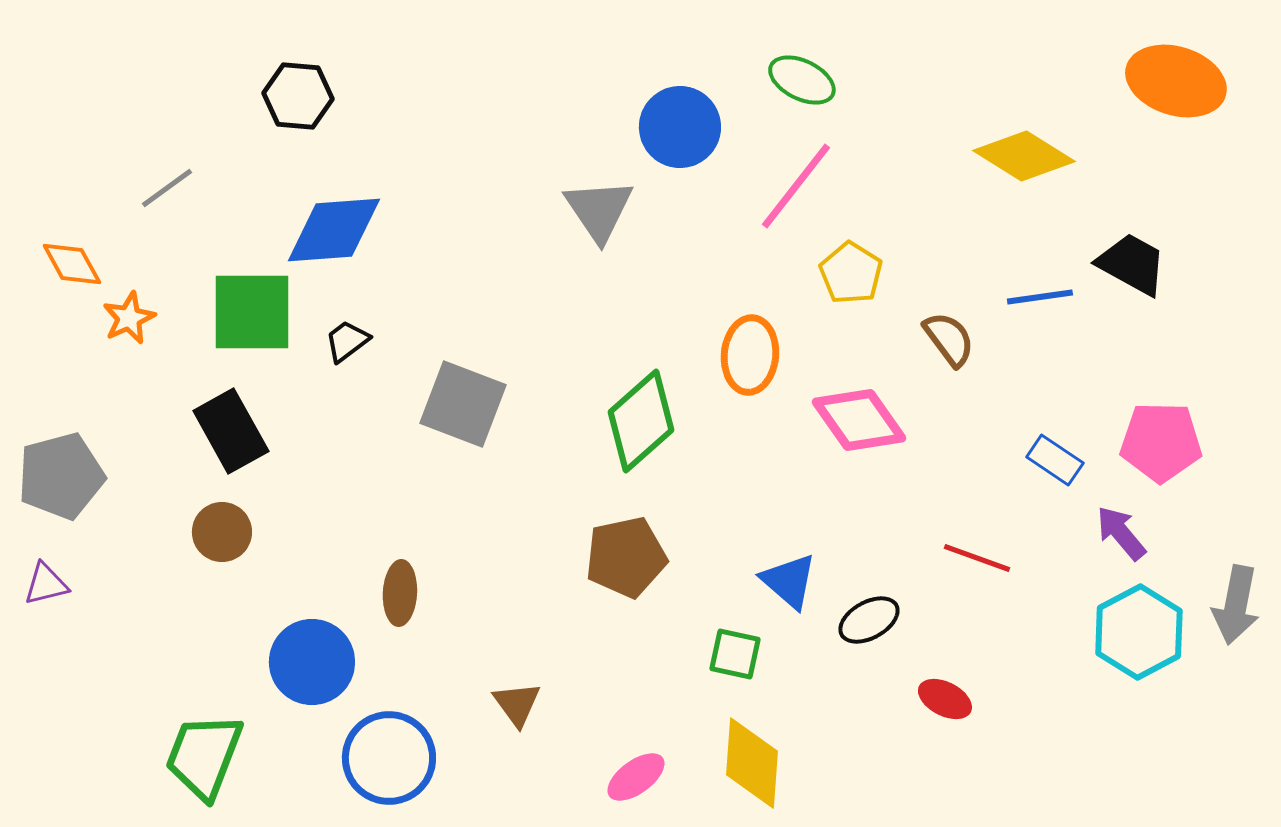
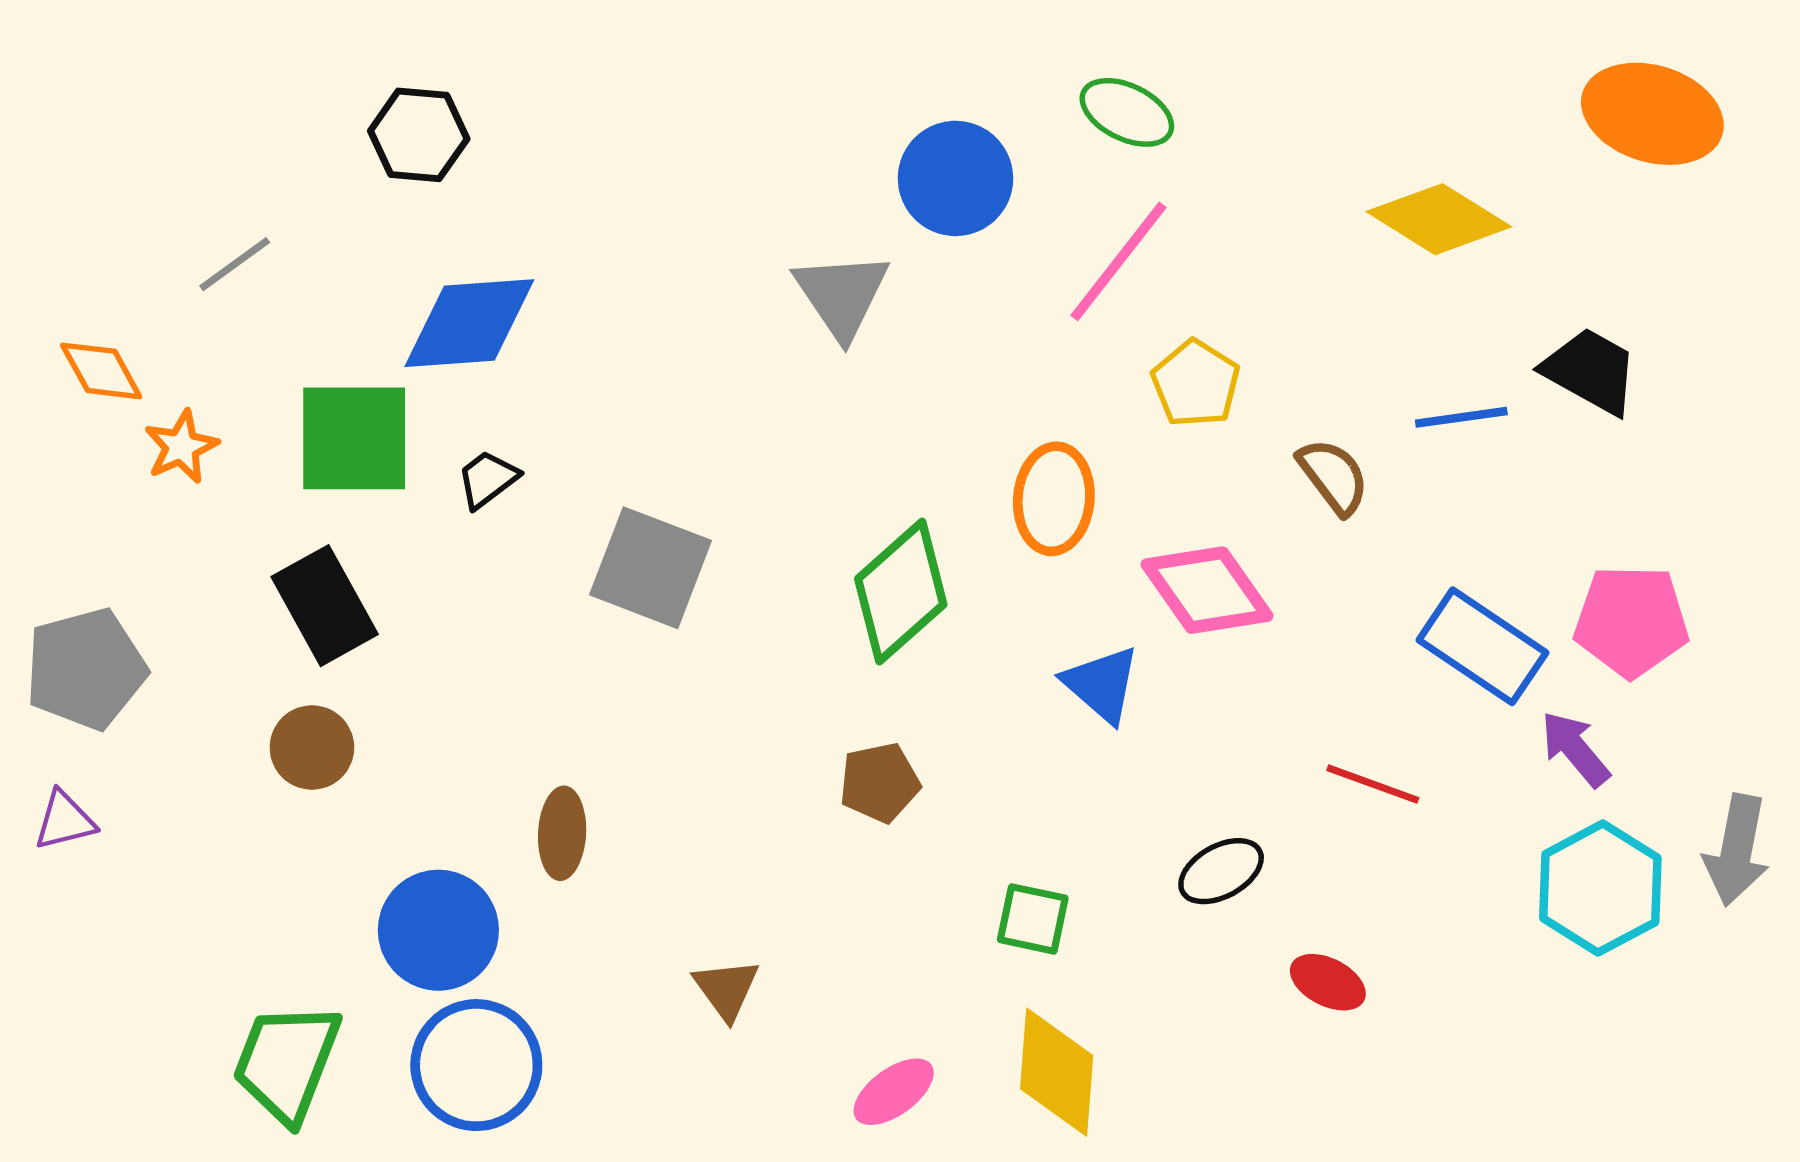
blue rectangle: (1055, 460) -> (1482, 646), size x1.6
brown pentagon: (626, 557) -> (880, 783), size x0.7
blue triangle: (789, 581) -> (1102, 684), moved
blue circle: (389, 758) -> (476, 1065), moved

